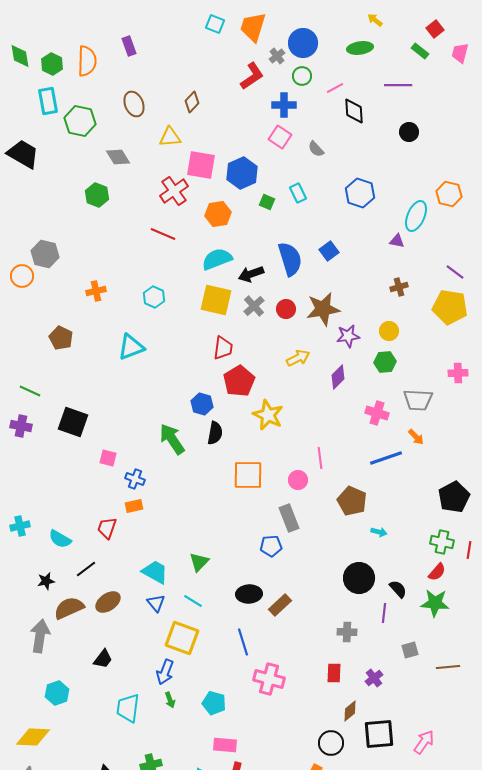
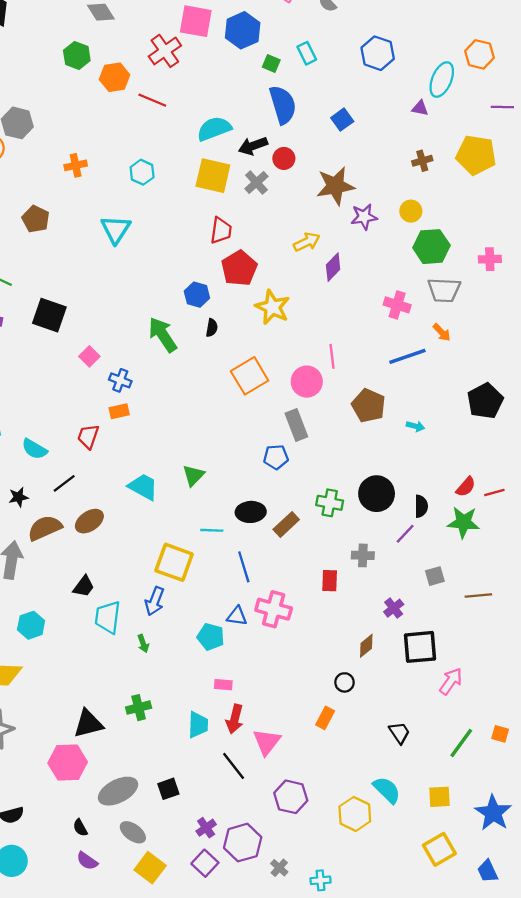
orange hexagon: (218, 214) -> (115, 77), moved
blue semicircle: (290, 259) -> (283, 105), moved
purple line: (455, 272) -> (502, 107), moved, turned -36
yellow pentagon: (450, 307) -> (476, 155), moved
red circle: (286, 309) -> (284, 158), moved
cyan triangle: (131, 347) -> (116, 229), turned -36
green hexagon: (385, 362) -> (431, 247), moved, size x1.4
purple diamond: (338, 377) -> (333, 267), moved
black semicircle: (215, 433) -> (212, 328), size x0.7
pink square: (108, 458) -> (89, 356), turned 30
orange square: (248, 475) -> (250, 376), turned -32
pink circle: (298, 480) -> (307, 382), size x1.4
cyan arrow: (379, 532) -> (415, 426), moved
green cross: (442, 542) -> (330, 503), moved
red line: (469, 550) -> (494, 493), moved, turned 66
black semicircle: (398, 589) -> (421, 506), turned 42
cyan line: (193, 601) -> (212, 530), moved, turned -30
blue triangle: (156, 603) -> (237, 616), moved, turned -42
purple line: (384, 613) -> (405, 534), turned 36
red rectangle: (334, 673) -> (330, 581), moved
green arrow: (170, 700) -> (143, 644), moved
cyan trapezoid: (128, 708) -> (108, 617), moved
black square: (379, 734) -> (420, 647), moved
black circle: (331, 743) -> (345, 682), size x0.7
pink rectangle: (225, 745) -> (223, 685), size x0.7

